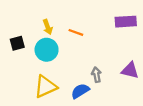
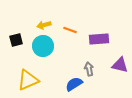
purple rectangle: (126, 22) -> (99, 39), moved
yellow arrow: (48, 27) -> (44, 25), turned 96
yellow triangle: (45, 87) -> (28, 80), moved

